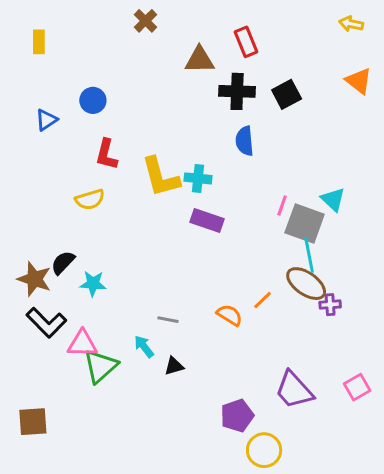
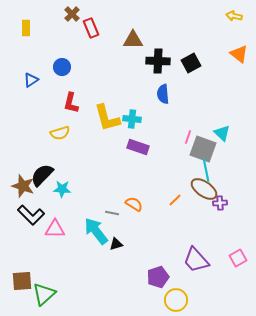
brown cross: (145, 21) -> (72, 14), moved
red rectangle: (246, 42) -> (91, 28), moved
black semicircle: (63, 263) -> (42, 175), size x1.4
orange semicircle: (230, 315) -> (134, 204), moved
cyan arrow: (144, 347) -> (96, 231), size x1.8
green triangle: (100, 366) -> (44, 294), moved

